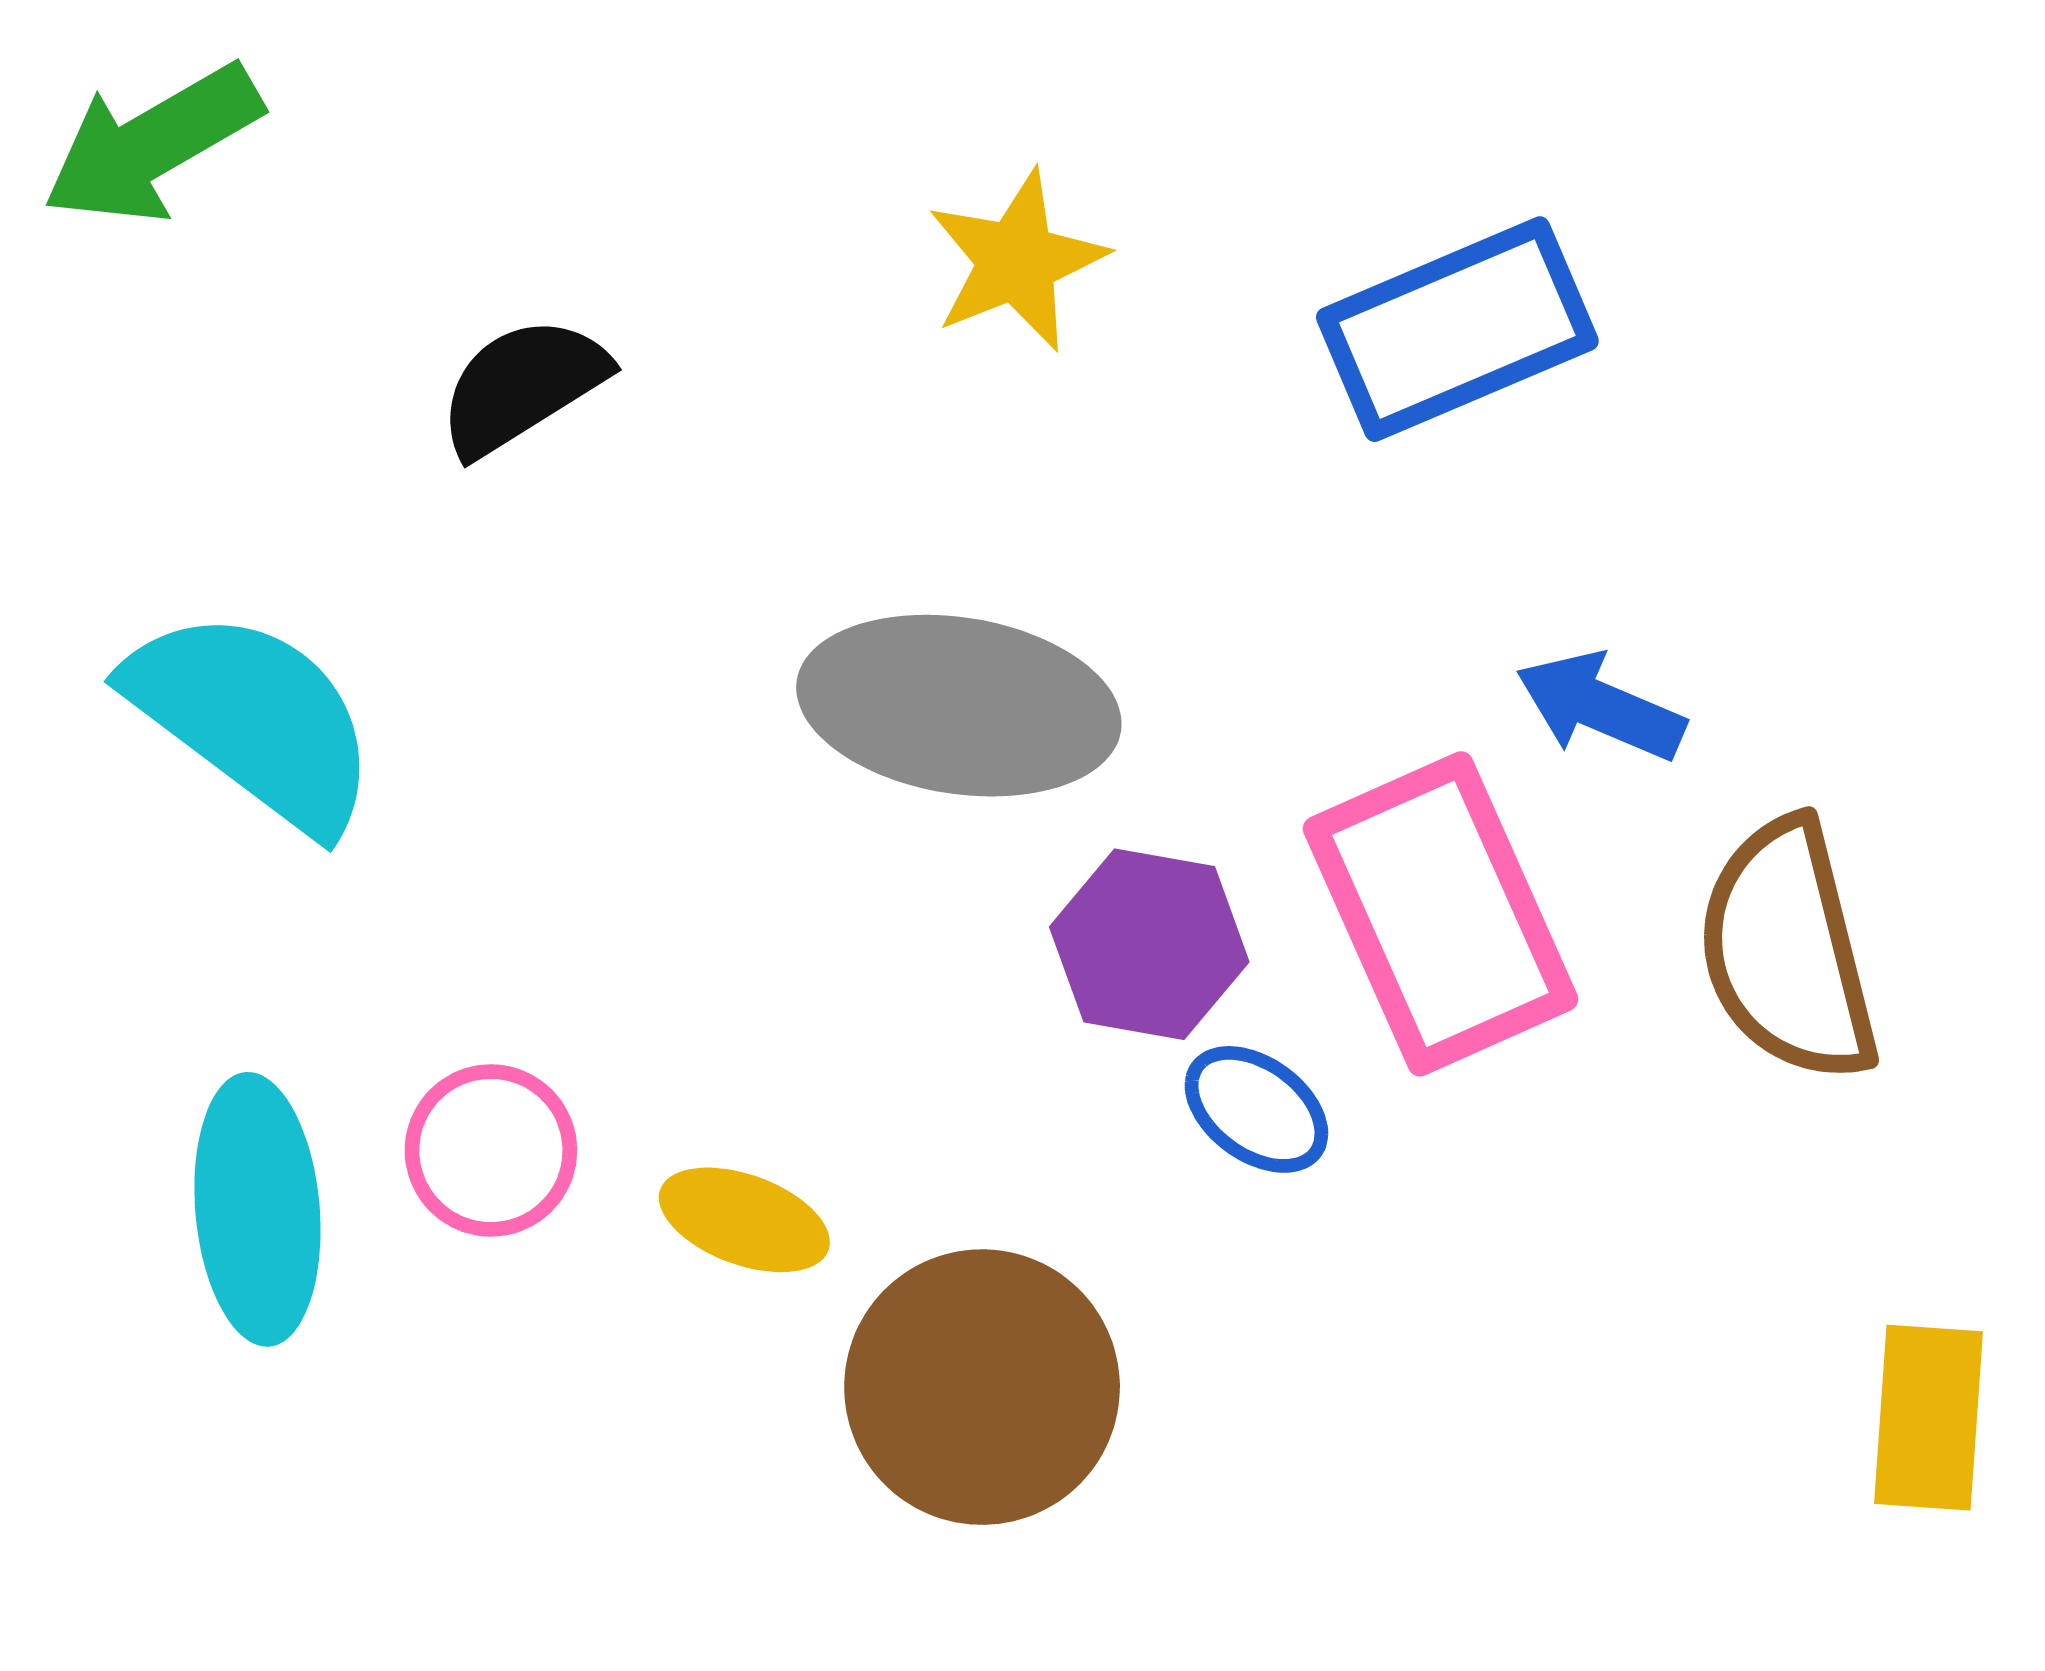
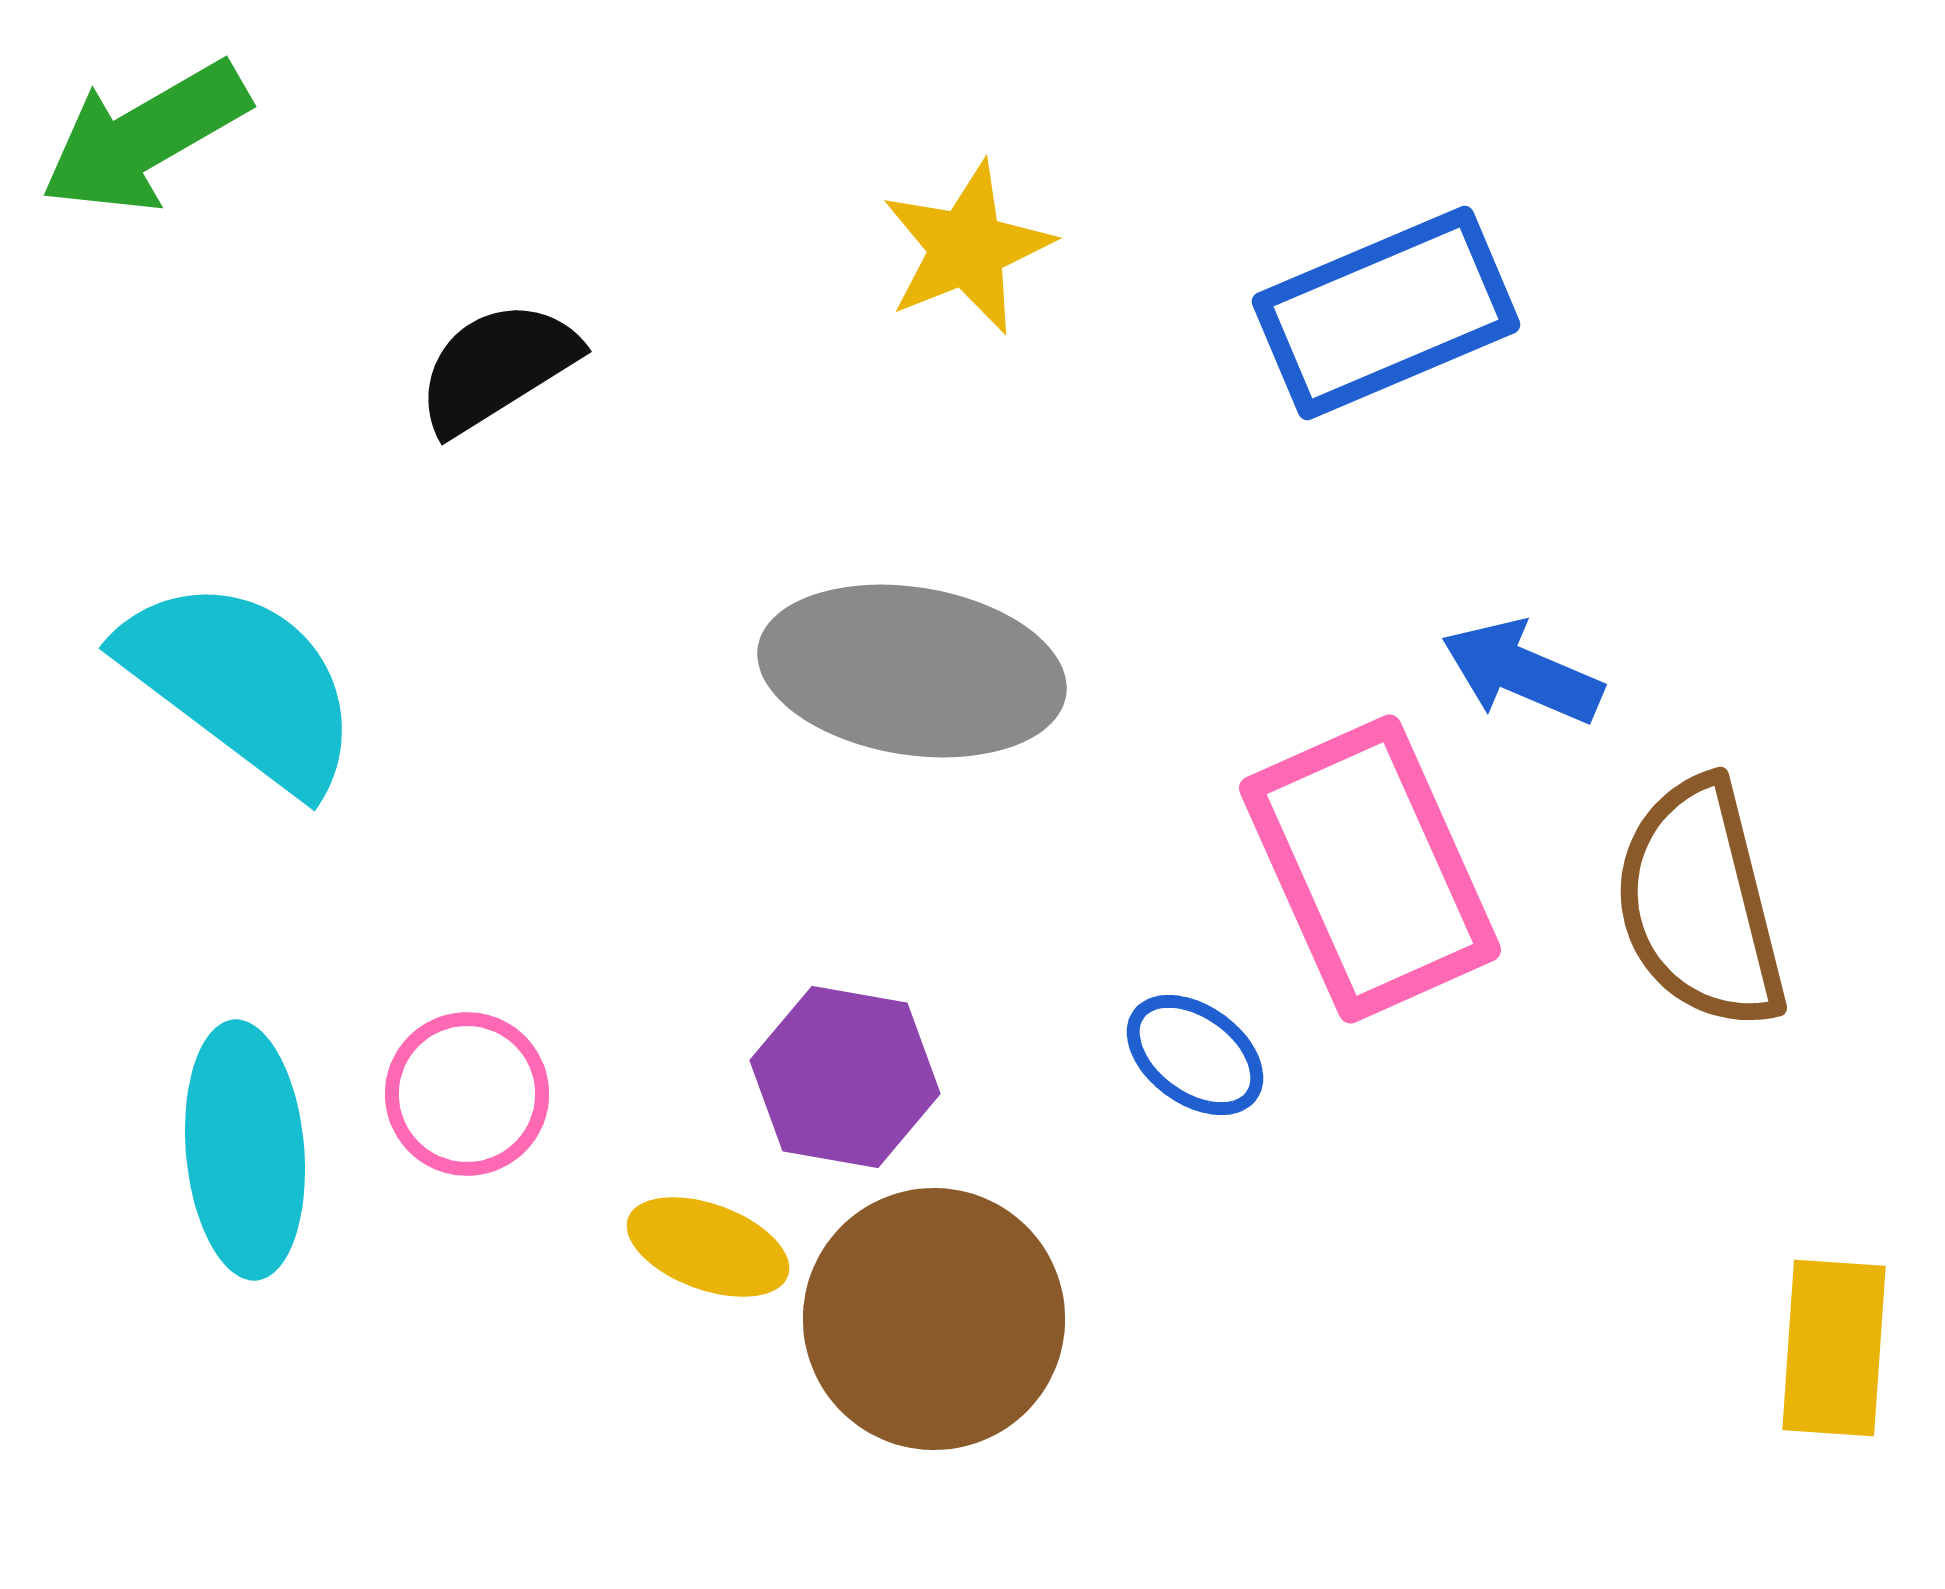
purple hexagon: (1149, 944) -> (845, 1077), moved
yellow ellipse: (744, 1220) -> (708, 1247), moved

